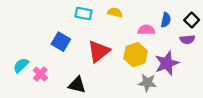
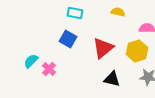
cyan rectangle: (84, 14) -> (75, 13), moved
black triangle: (77, 85) -> (112, 79), moved

